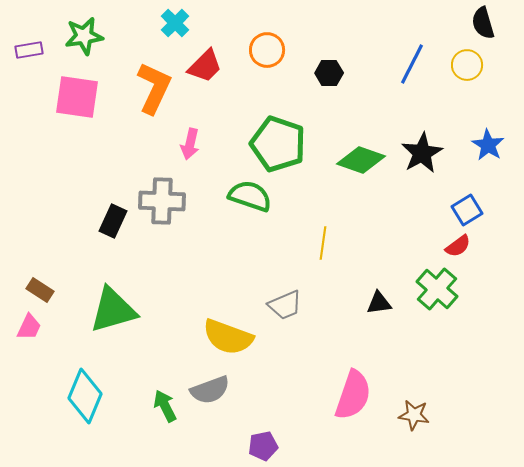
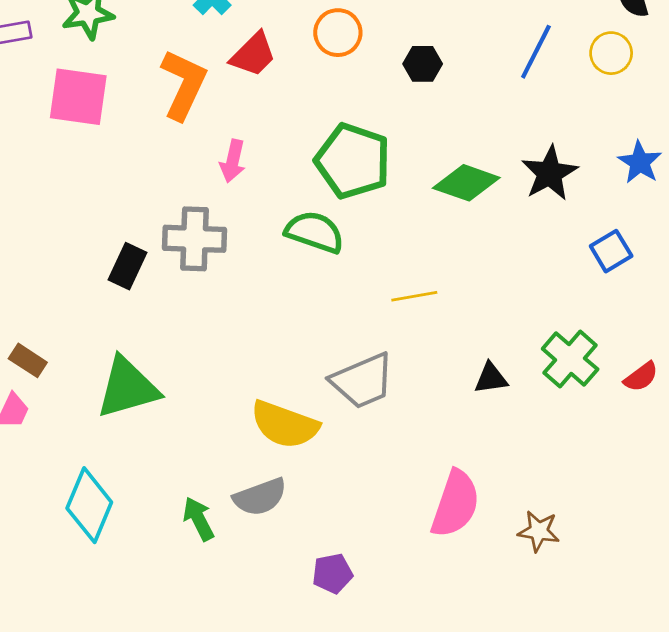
yellow line: (323, 243) -> (414, 296), turned 72
red semicircle: (458, 246) -> (641, 377), moved
gray trapezoid: (285, 305) -> (362, 381), size x1.4

